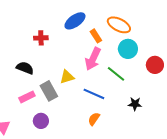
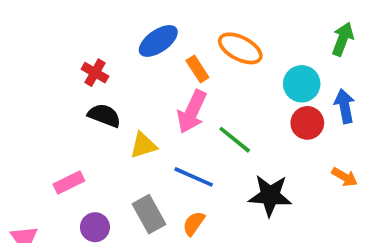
red cross: (41, 38) -> (95, 73), turned 32
cyan circle: (128, 49) -> (302, 84), moved
black semicircle: (25, 68) -> (104, 115), moved
gray rectangle: (49, 91) -> (149, 214), moved
black star: (135, 104) -> (270, 196), size x1.6

